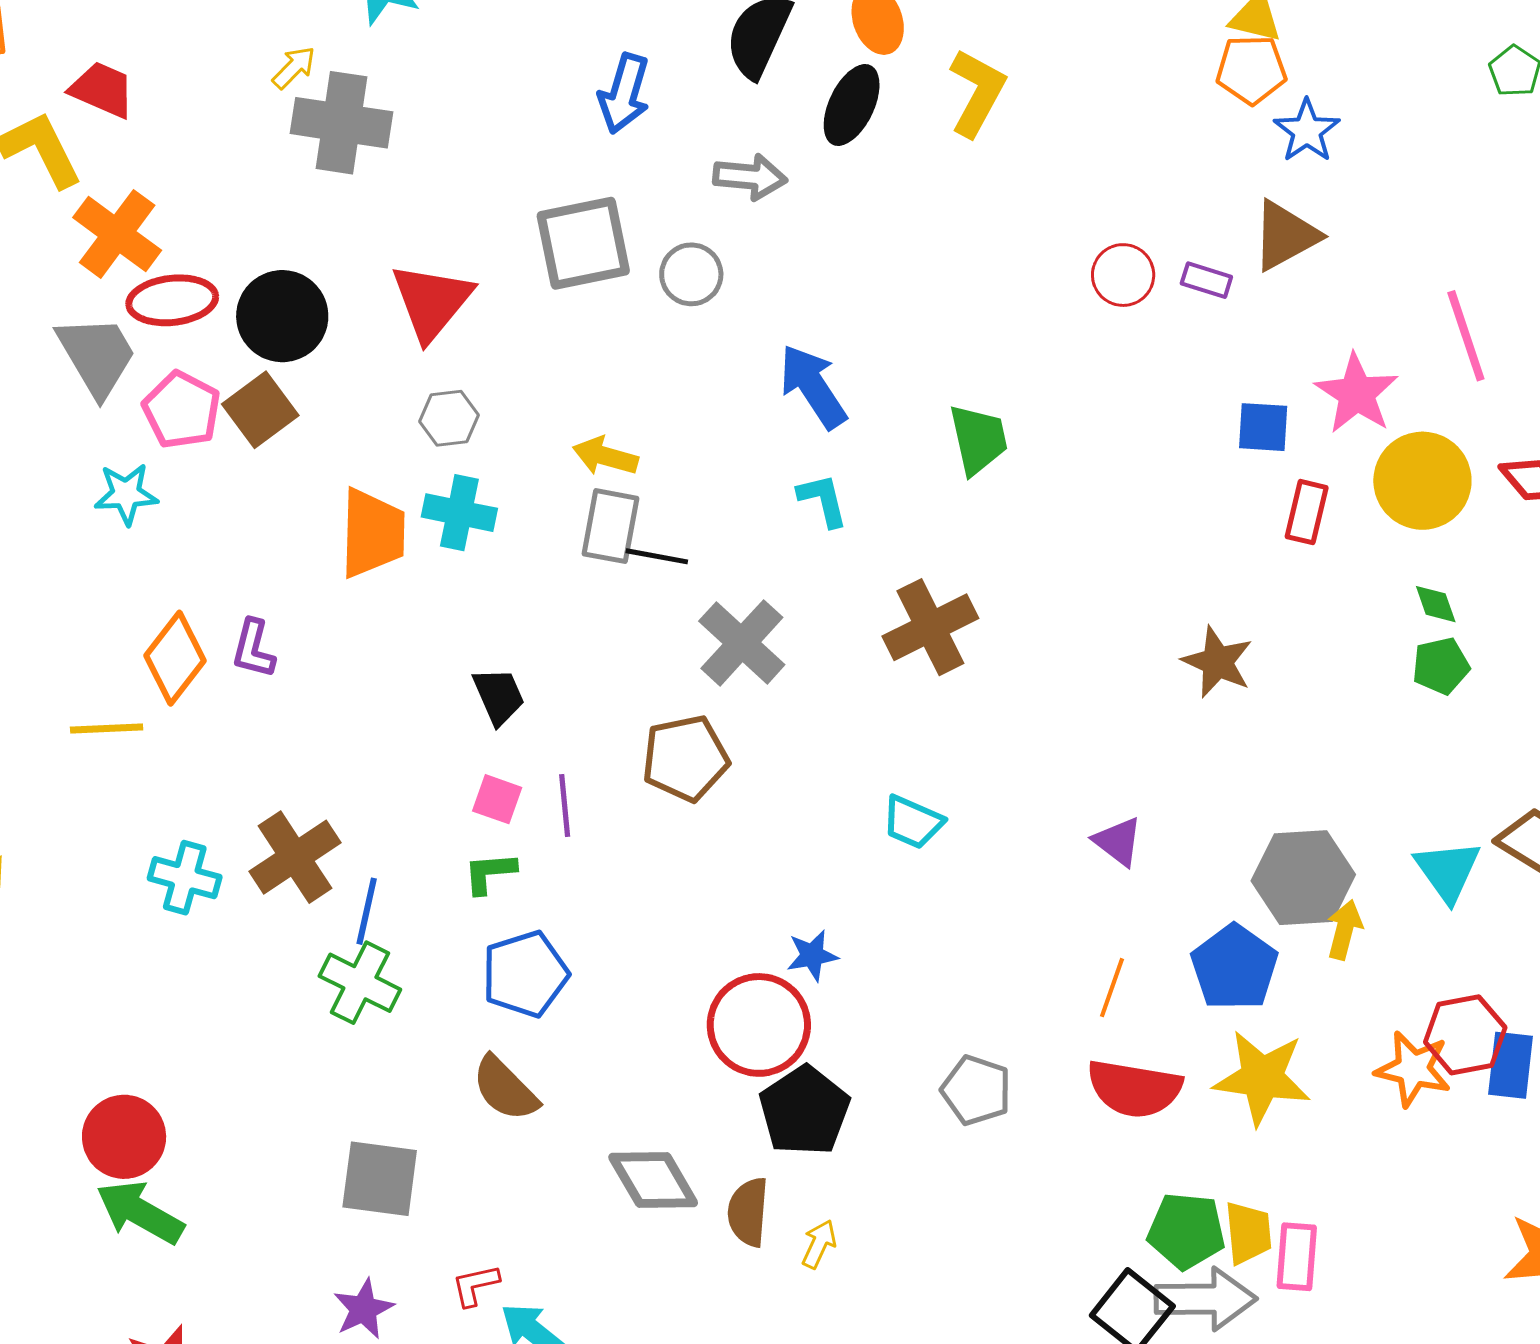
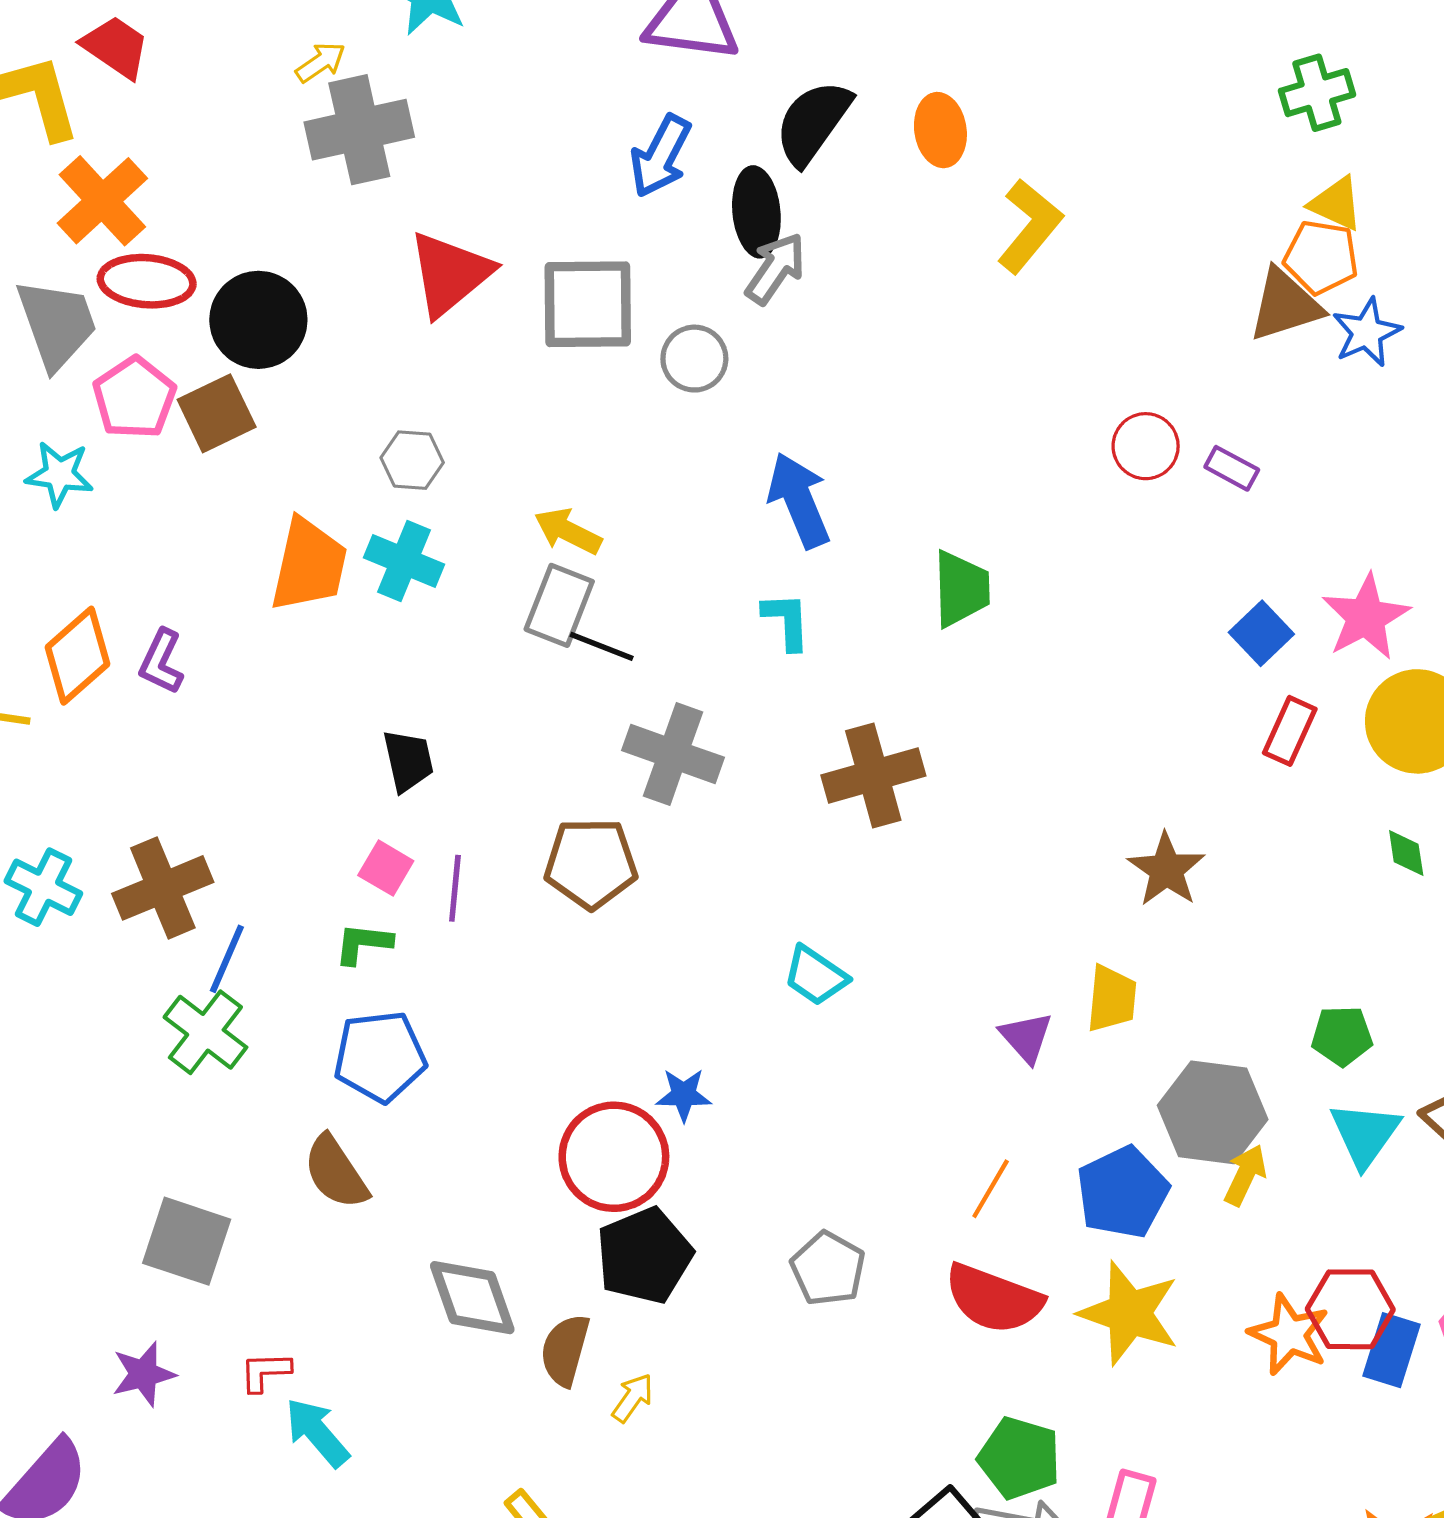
black ellipse: (852, 105) -> (756, 212), moved, turned -42
gray cross: (342, 123) -> (359, 130), turned -32
gray arrow: (750, 177) -> (775, 268), turned -72
brown triangle: (1285, 236) -> (1285, 305), moved
red triangle: (432, 301) -> (450, 274), moved
blue square: (1263, 427) -> (1261, 633), turned 32
gray cross: (742, 643) -> (673, 754), turned -34
green pentagon: (1441, 666) -> (1342, 1036), moved
yellow trapezoid: (1248, 1233) -> (1112, 999), moved

